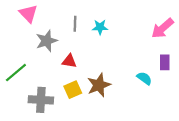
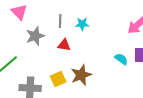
red triangle: (69, 61) -> (64, 45), moved
cyan semicircle: (144, 78) -> (121, 59), moved

